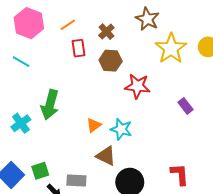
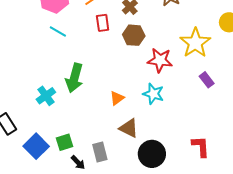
yellow star: (171, 48) -> (195, 43), moved
cyan line: (21, 62) -> (58, 31), moved
cyan star: (121, 129) -> (153, 94), moved
gray rectangle: (76, 181) -> (100, 152), turned 72

